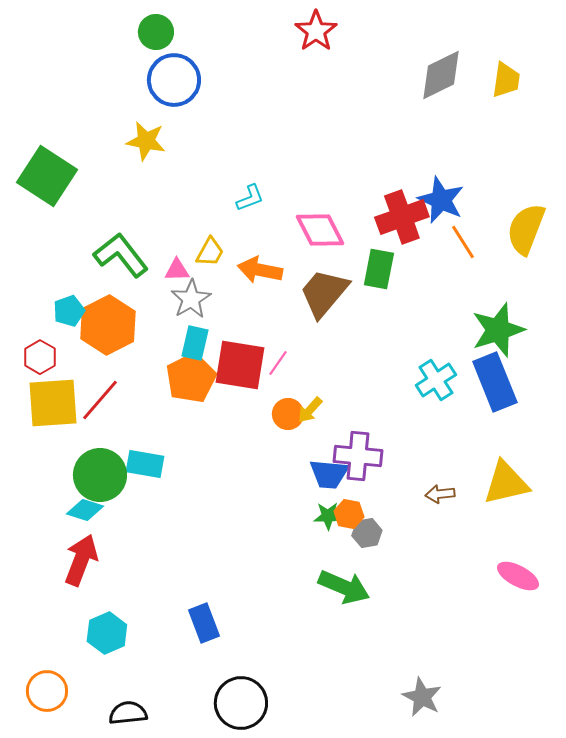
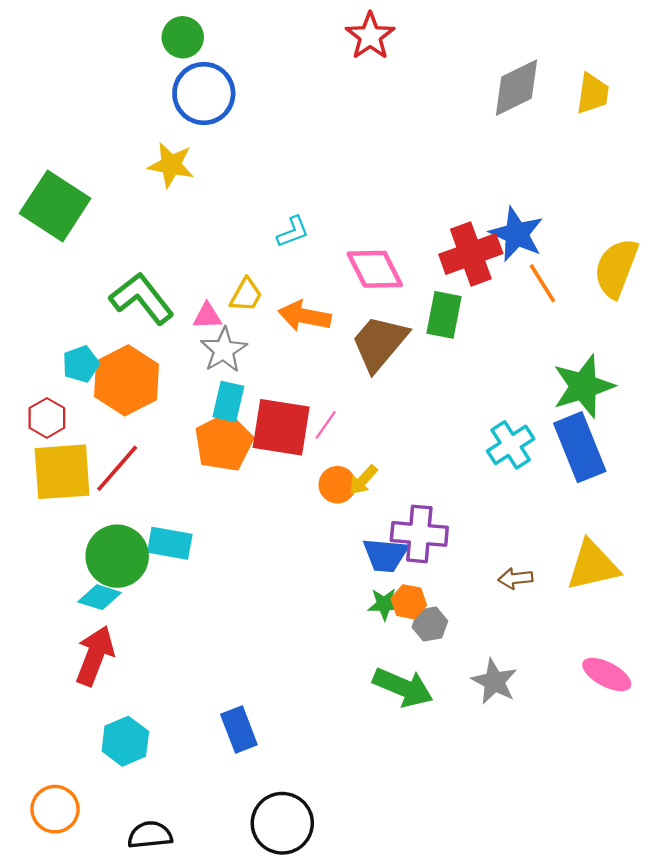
gray star: (422, 697) -> (494, 681), moved

